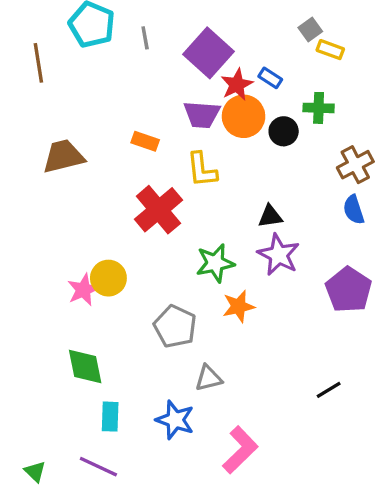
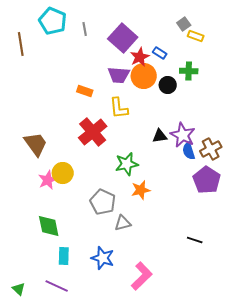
brown trapezoid: (63, 156) -> (36, 144), moved, turned 68
brown cross: (355, 165) -> (211, 149), moved
blue semicircle: (354, 210) -> (189, 151), moved
purple star: (279, 255) -> (183, 135), moved
gray triangle: (208, 378) -> (123, 223), moved
black line: (329, 390) -> (195, 240), turned 49

